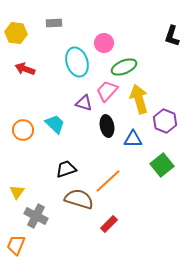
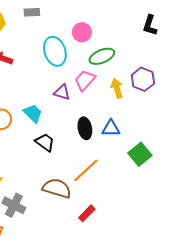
yellow arrow: (139, 99) -> (117, 88), size x0.7
purple hexagon: (165, 121) -> (143, 79), moved
black ellipse: (107, 126) -> (85, 128), moved
black trapezoid: (66, 169) -> (45, 142), moved, turned 55

